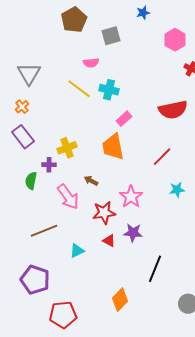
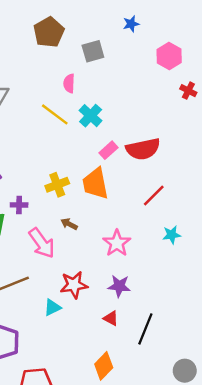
pink semicircle: (91, 63) -> (69, 83), turned 98
cyan cross: (109, 90) -> (91, 116), turned 30
red semicircle: (173, 110) -> (143, 149), moved
yellow cross: (67, 148) -> (57, 185), moved
red star: (104, 213) -> (74, 285), moved
red triangle: (109, 241) -> (111, 318), moved

